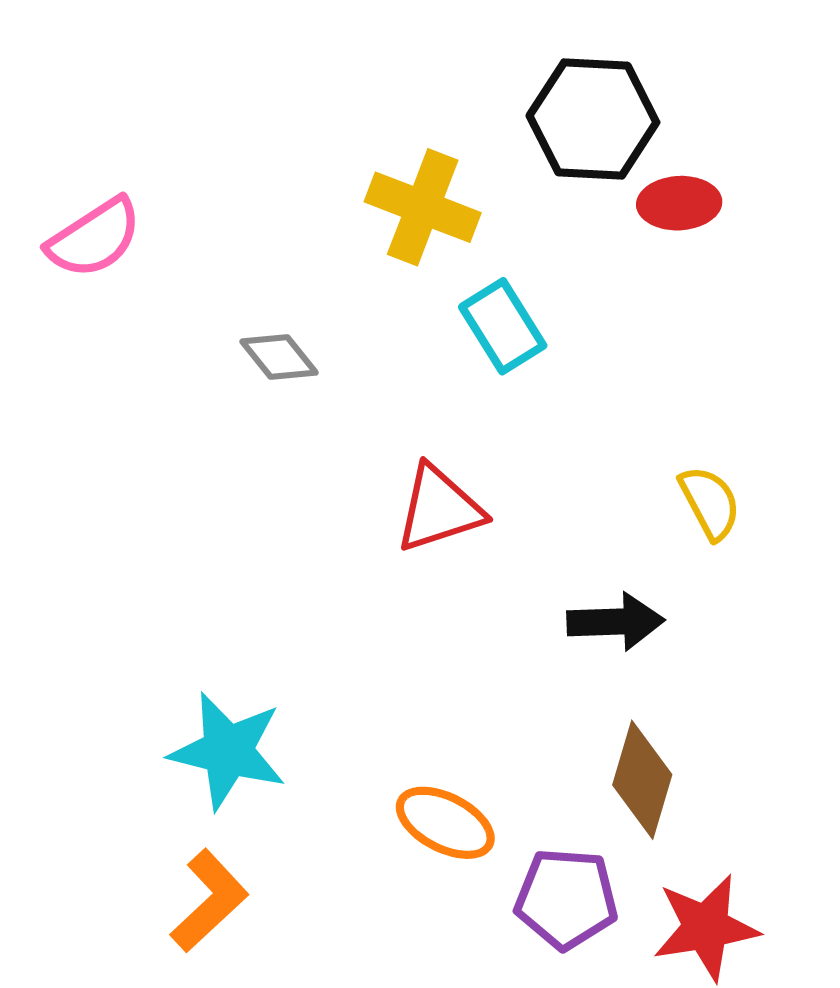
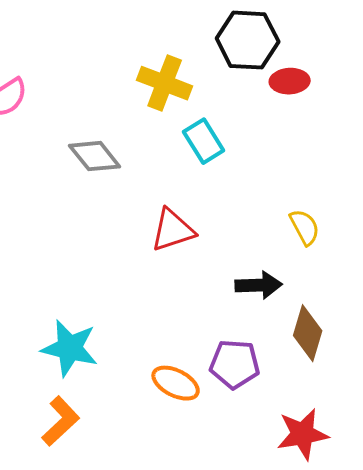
gray diamond: (279, 357) -> (95, 156), size x1.4
brown diamond: (642, 780) -> (308, 333), moved
purple pentagon: (566, 899) -> (235, 364), moved

